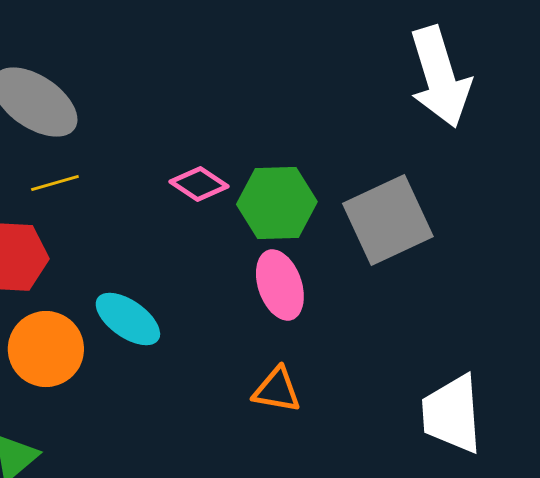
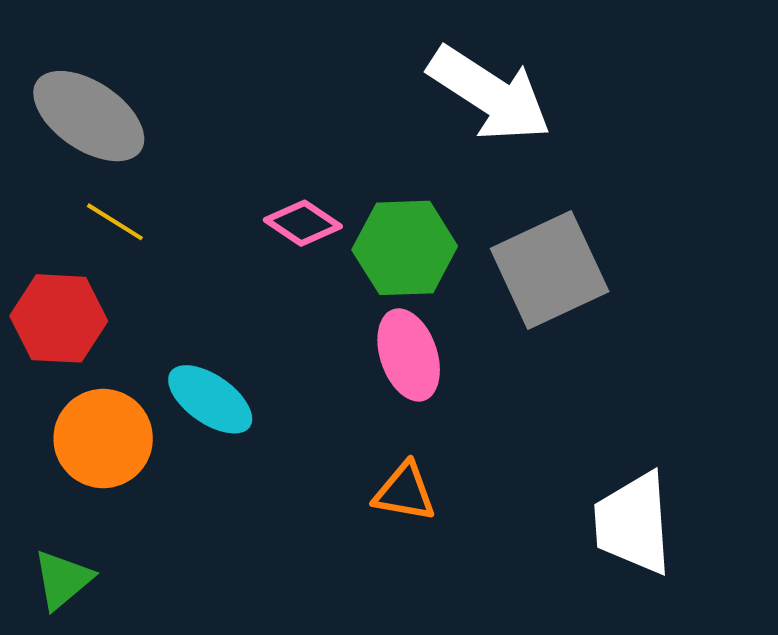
white arrow: (440, 77) -> (490, 94), moved, turned -40
yellow line: (55, 183) -> (115, 222), turned 48

